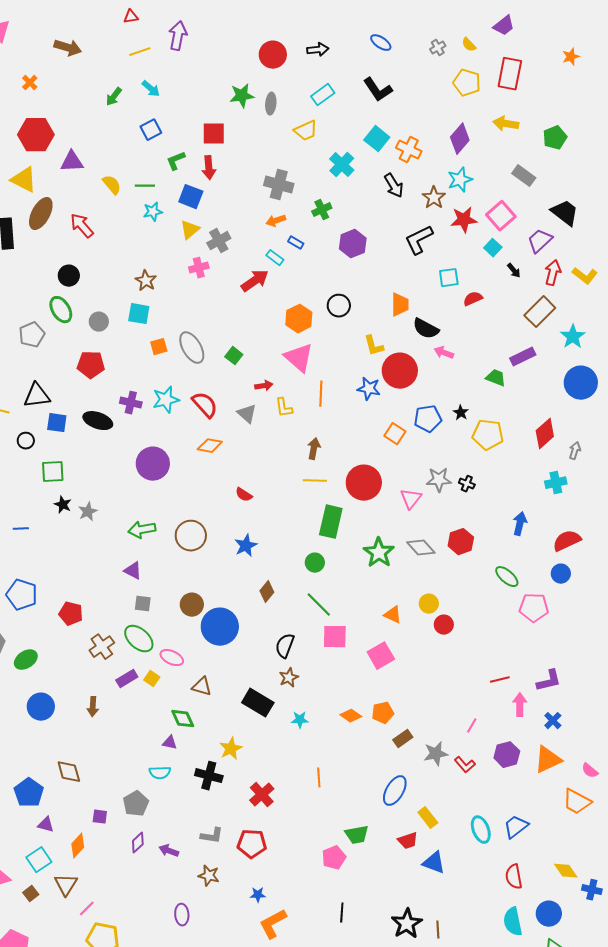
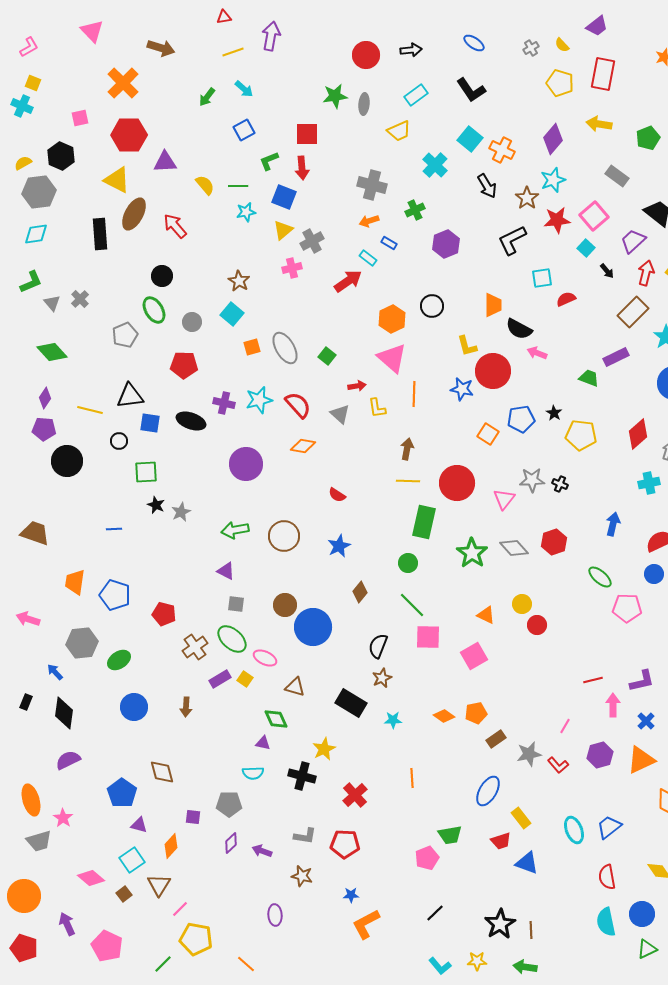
orange cross: (30, 83) -> (123, 83), size x2.0
cyan square: (139, 314) -> (232, 314), turned 30
gray pentagon: (136, 804) -> (229, 804), turned 30
black line: (342, 913) -> (435, 913), turned 42

